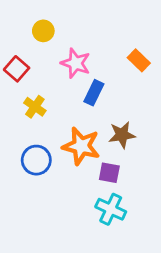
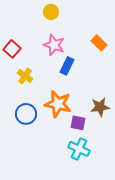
yellow circle: (43, 31) -> (51, 12), moved
brown star: (122, 135) -> (100, 107), moved

